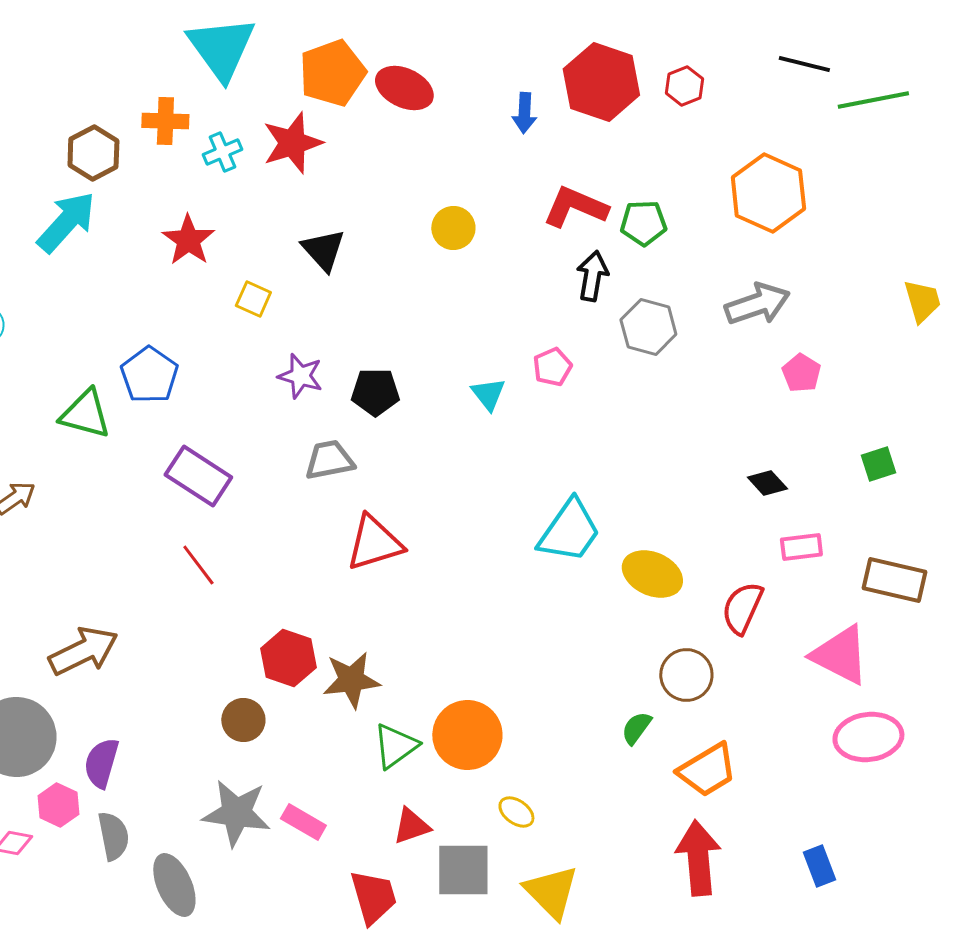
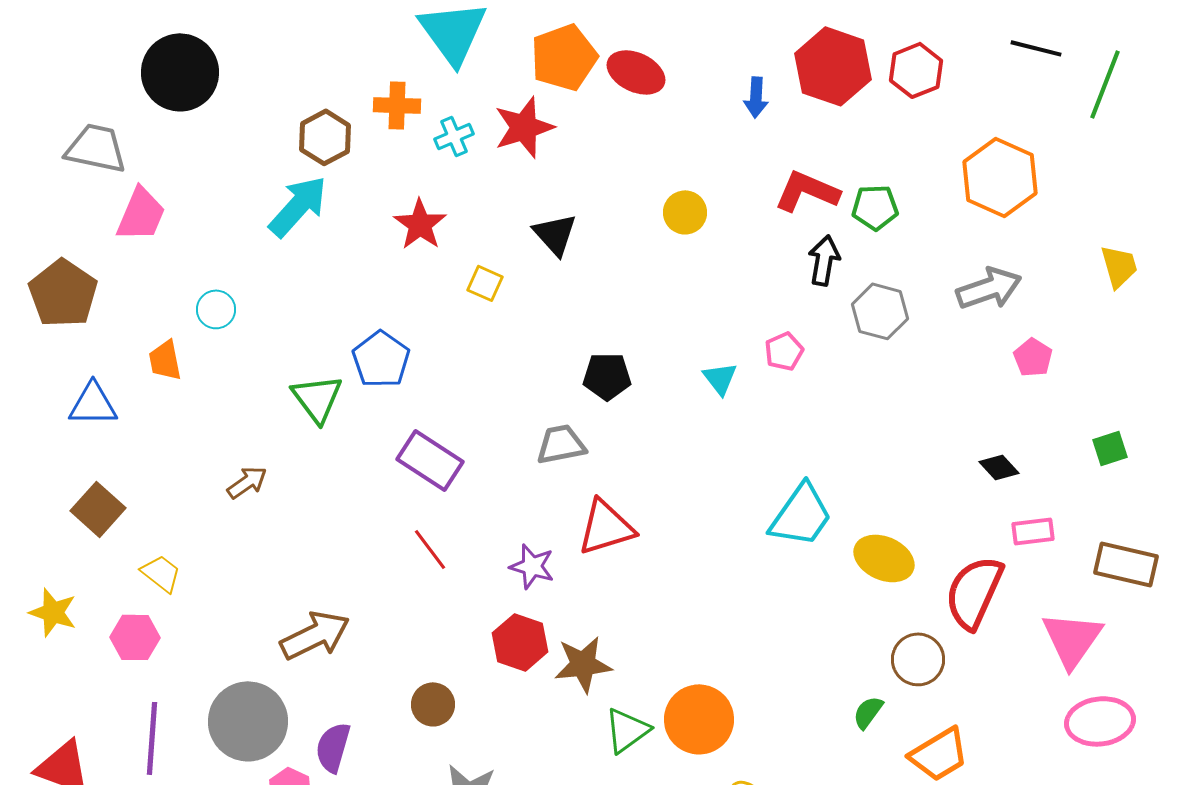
red hexagon: (684, 86) -> (916, 70), size x1.4
green line: (873, 100) -> (1105, 84), turned -58
yellow trapezoid: (922, 301) -> (1119, 266), moved
purple star: (300, 376) -> (532, 566), moved
green triangle: (85, 414) -> (317, 398), turned 38
red semicircle: (742, 608) -> (974, 592), size x1.4
pink triangle: (840, 655) -> (1072, 639), turned 38
brown circle: (243, 720) -> (433, 704), moved

